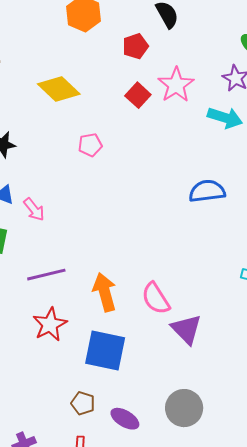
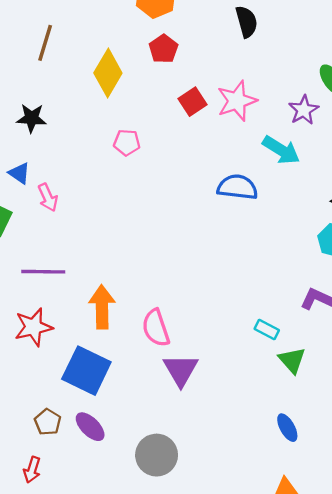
red pentagon: (135, 46) -> (163, 49), moved, turned -30
yellow diamond: (59, 89) -> (108, 73), turned 63
blue semicircle: (207, 191) -> (237, 187), moved
purple ellipse: (125, 419) -> (90, 427), moved

